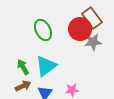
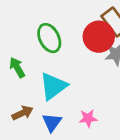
green arrow: (23, 67) -> (17, 67), moved

